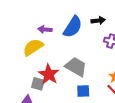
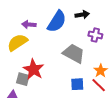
gray trapezoid: (76, 67) -> (74, 53), moved
blue square: (83, 91) -> (77, 84), moved

